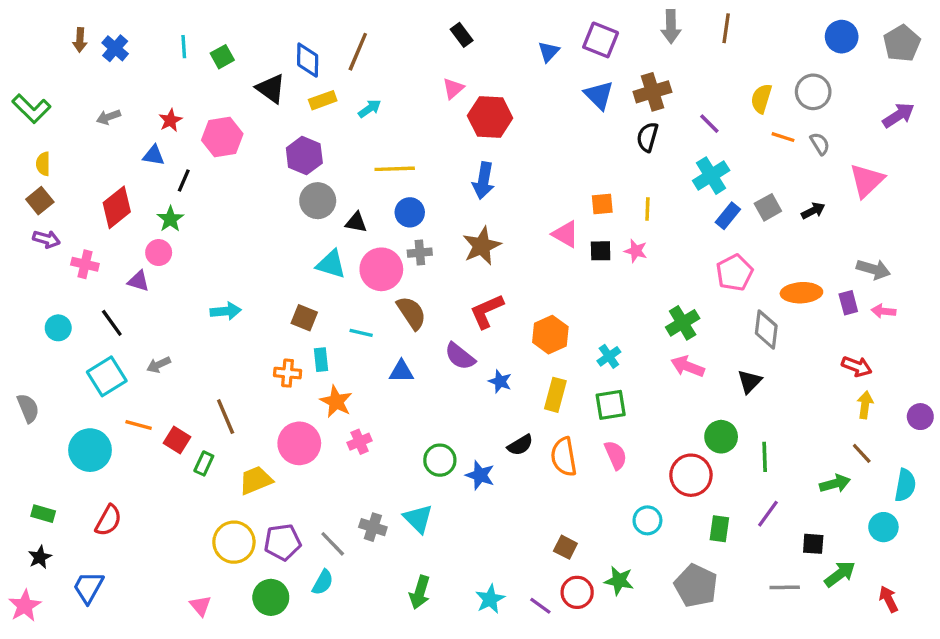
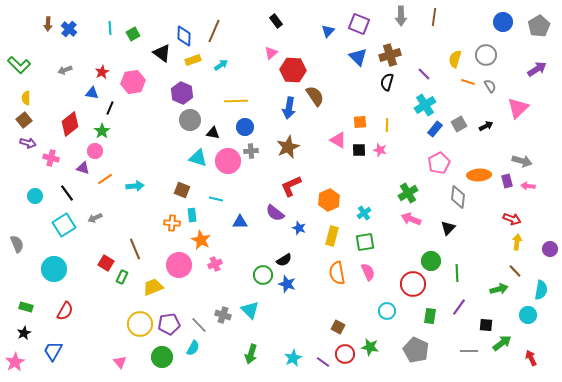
brown semicircle: (411, 313) -> (315, 96), moved
orange line: (139, 425) -> (105, 179), moved, turned -49
black semicircle: (520, 445) -> (284, 260), moved

